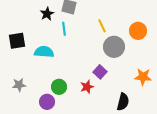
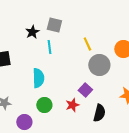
cyan semicircle: (44, 52) -> (38, 78), moved, turned 84
purple circle: (47, 102) -> (24, 122), moved
black semicircle: (123, 102) -> (99, 113), moved

